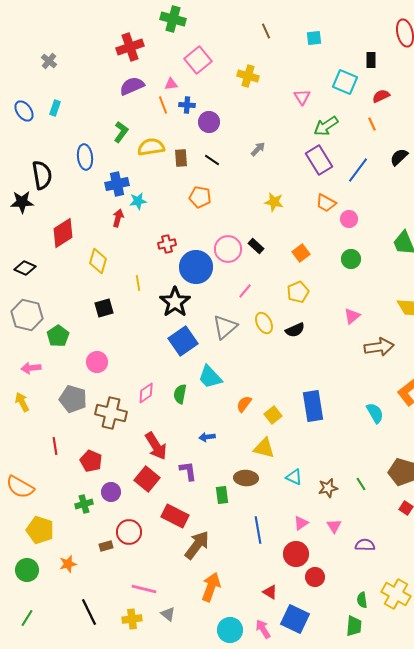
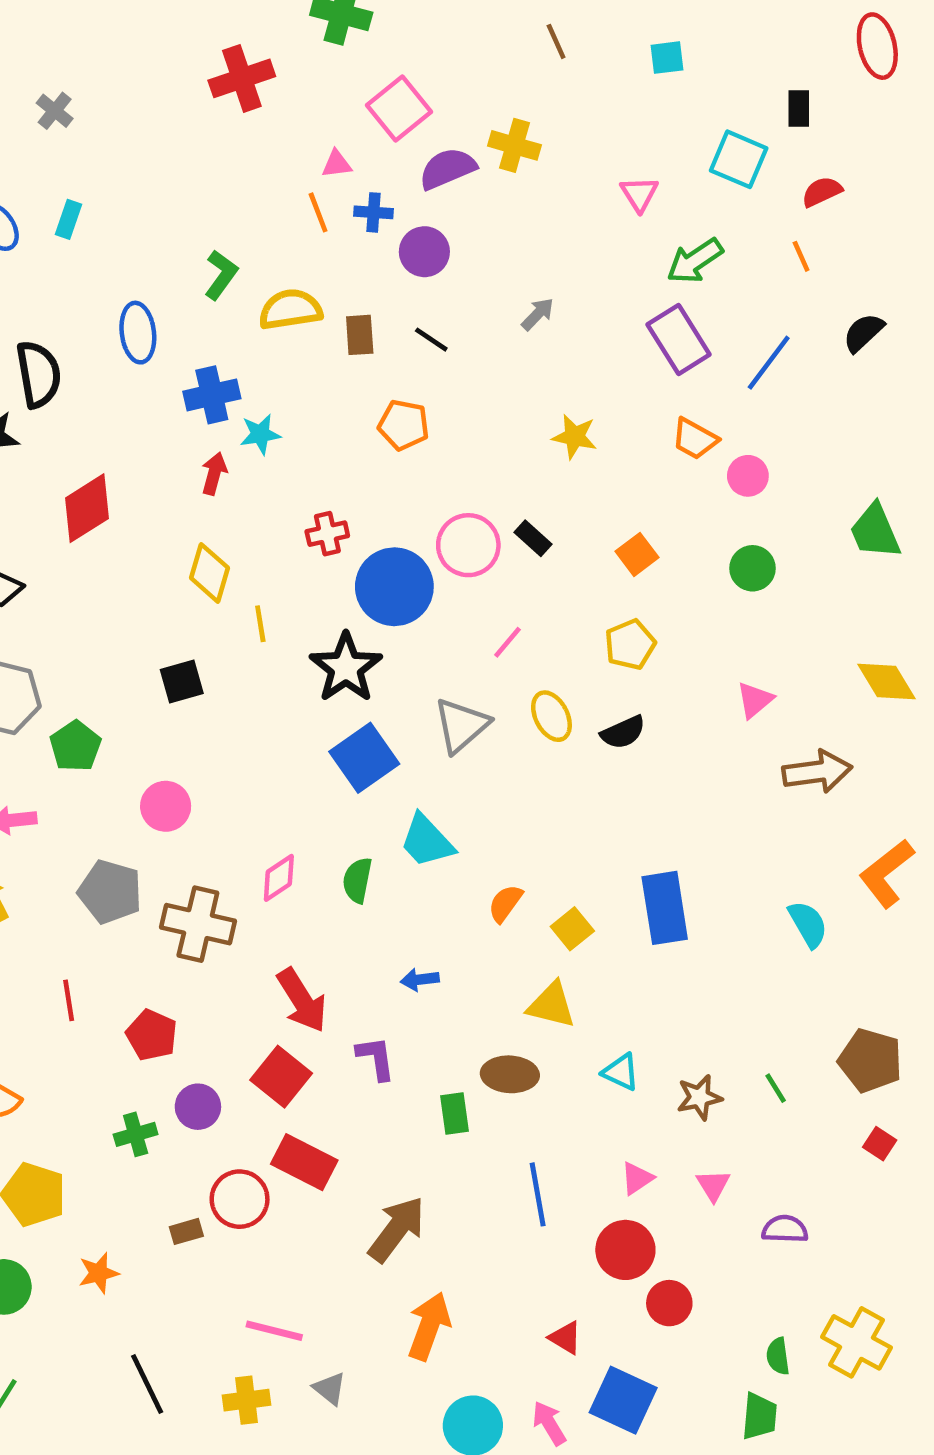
purple semicircle: (132, 86) -> (447, 169), moved
yellow diamond: (98, 261) -> (209, 573), moved
red rectangle: (175, 516) -> (304, 1162), moved

